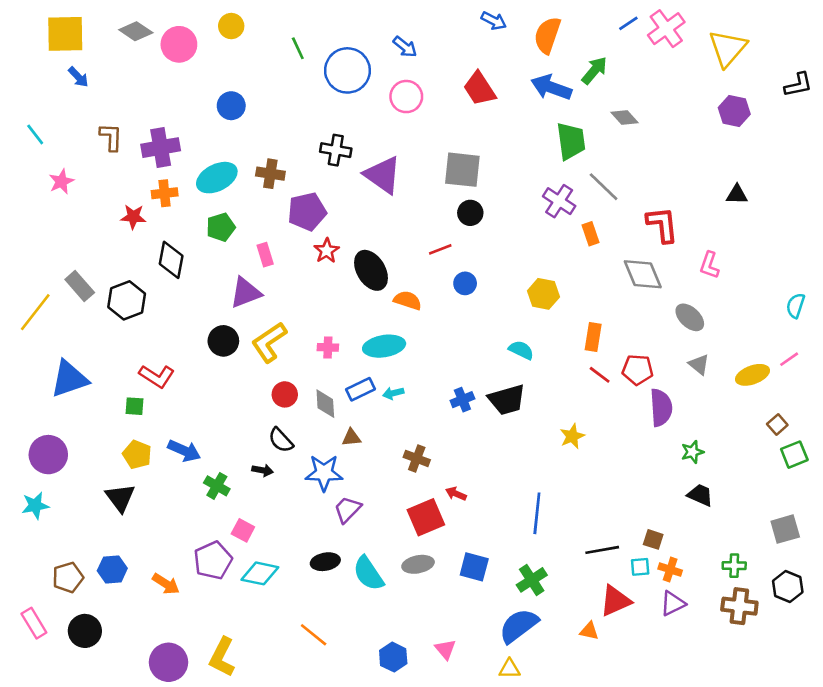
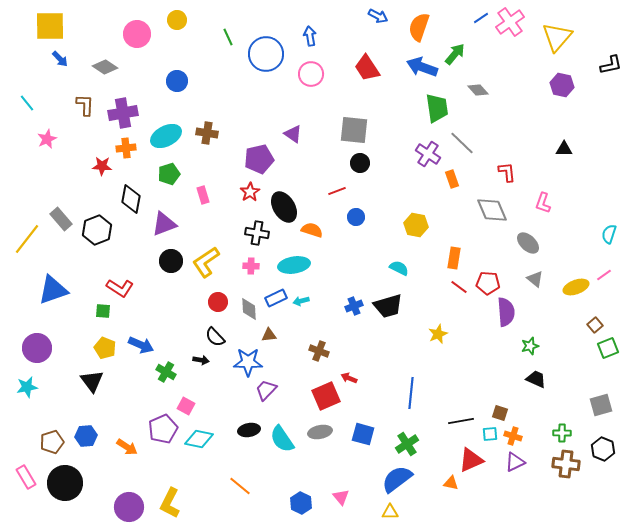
gray diamond: (136, 31) -> (105, 67), moved
blue arrow: (405, 47) -> (310, 36), turned -138
black cross: (336, 150) -> (257, 233), moved
purple triangle: (383, 175) -> (293, 134), size x0.6
purple pentagon: (307, 212) -> (259, 159), moved
red L-shape: (662, 225) -> (507, 172), size x0.7
purple triangle: (246, 293) -> (164, 224), moved
black circle: (85, 631) -> (65, 483), size x1.4

